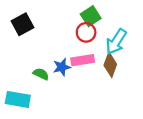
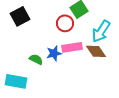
red circle: (86, 32) -> (65, 23), moved
brown diamond: (110, 65) -> (96, 51), turned -55

